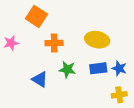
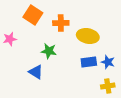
orange cross: (54, 43) -> (61, 23), moved
green star: (67, 69) -> (49, 51), moved

